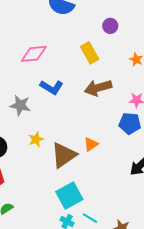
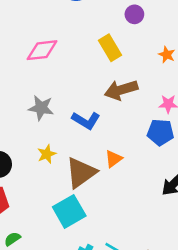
blue L-shape: (52, 87) -> (86, 120), moved
gray star: (20, 105) -> (41, 108), moved
cyan square: (69, 196) -> (69, 211), moved

